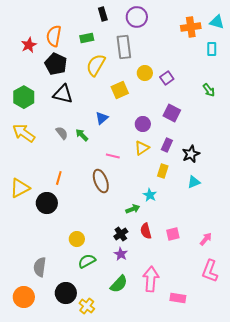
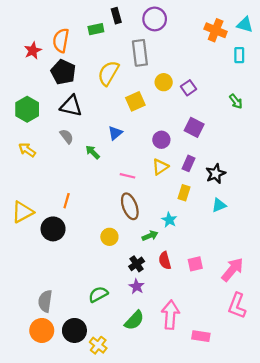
orange cross: (191, 27) -> (216, 30), turned 30
green rectangle: (87, 38) -> (96, 29), moved
yellow arrow: (24, 133) -> (27, 150), size x0.7
gray semicircle: (62, 133) -> (67, 136), moved
brown ellipse: (101, 181) -> (130, 206), moved
yellow circle: (77, 239) -> (109, 237), moved
pink arrow: (206, 239) -> (232, 270), size x1.6
orange circle: (24, 297) -> (42, 330), moved

